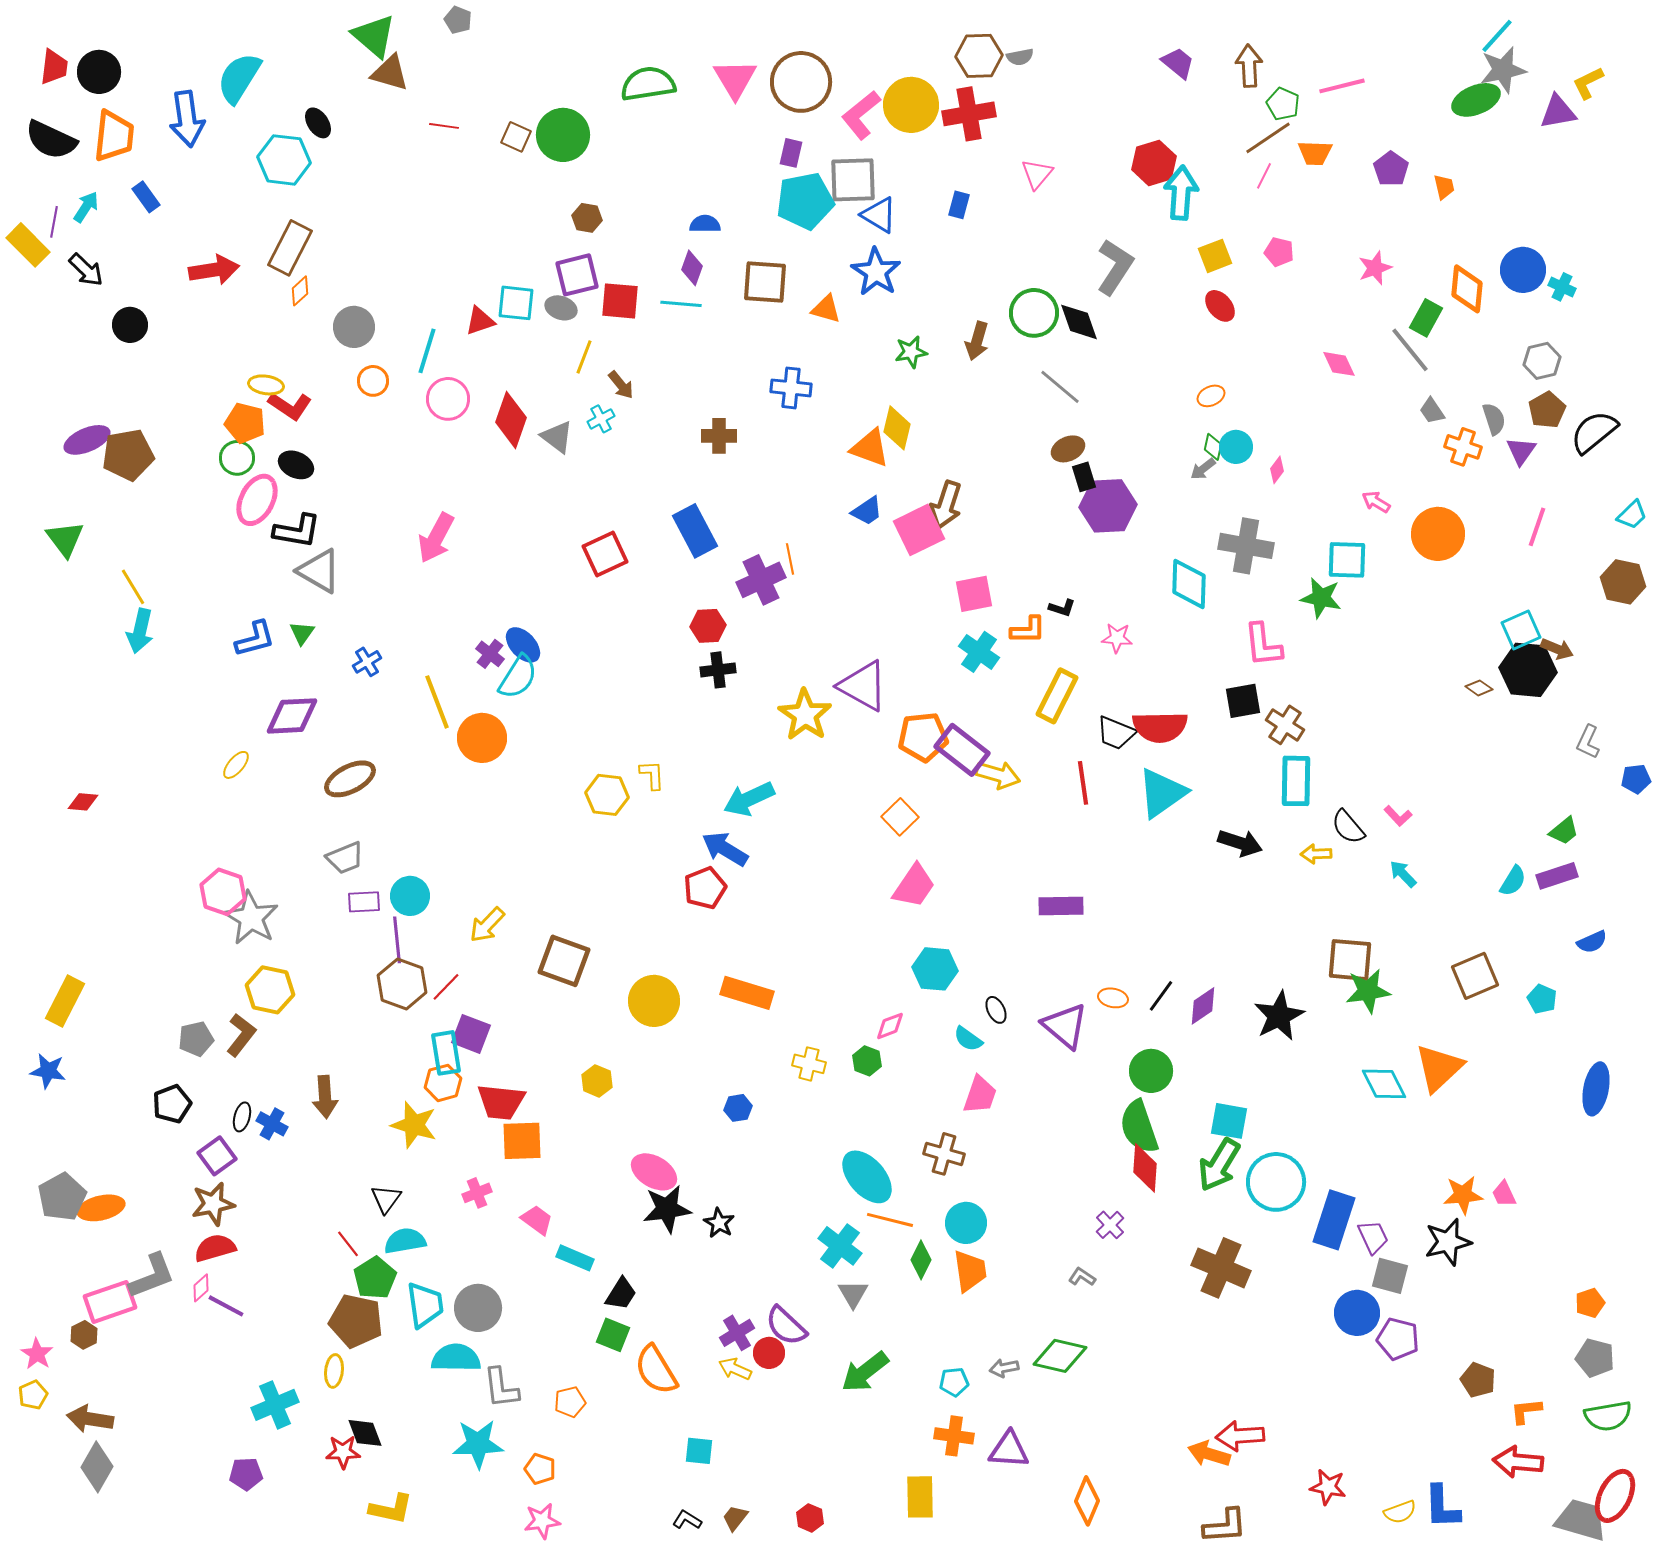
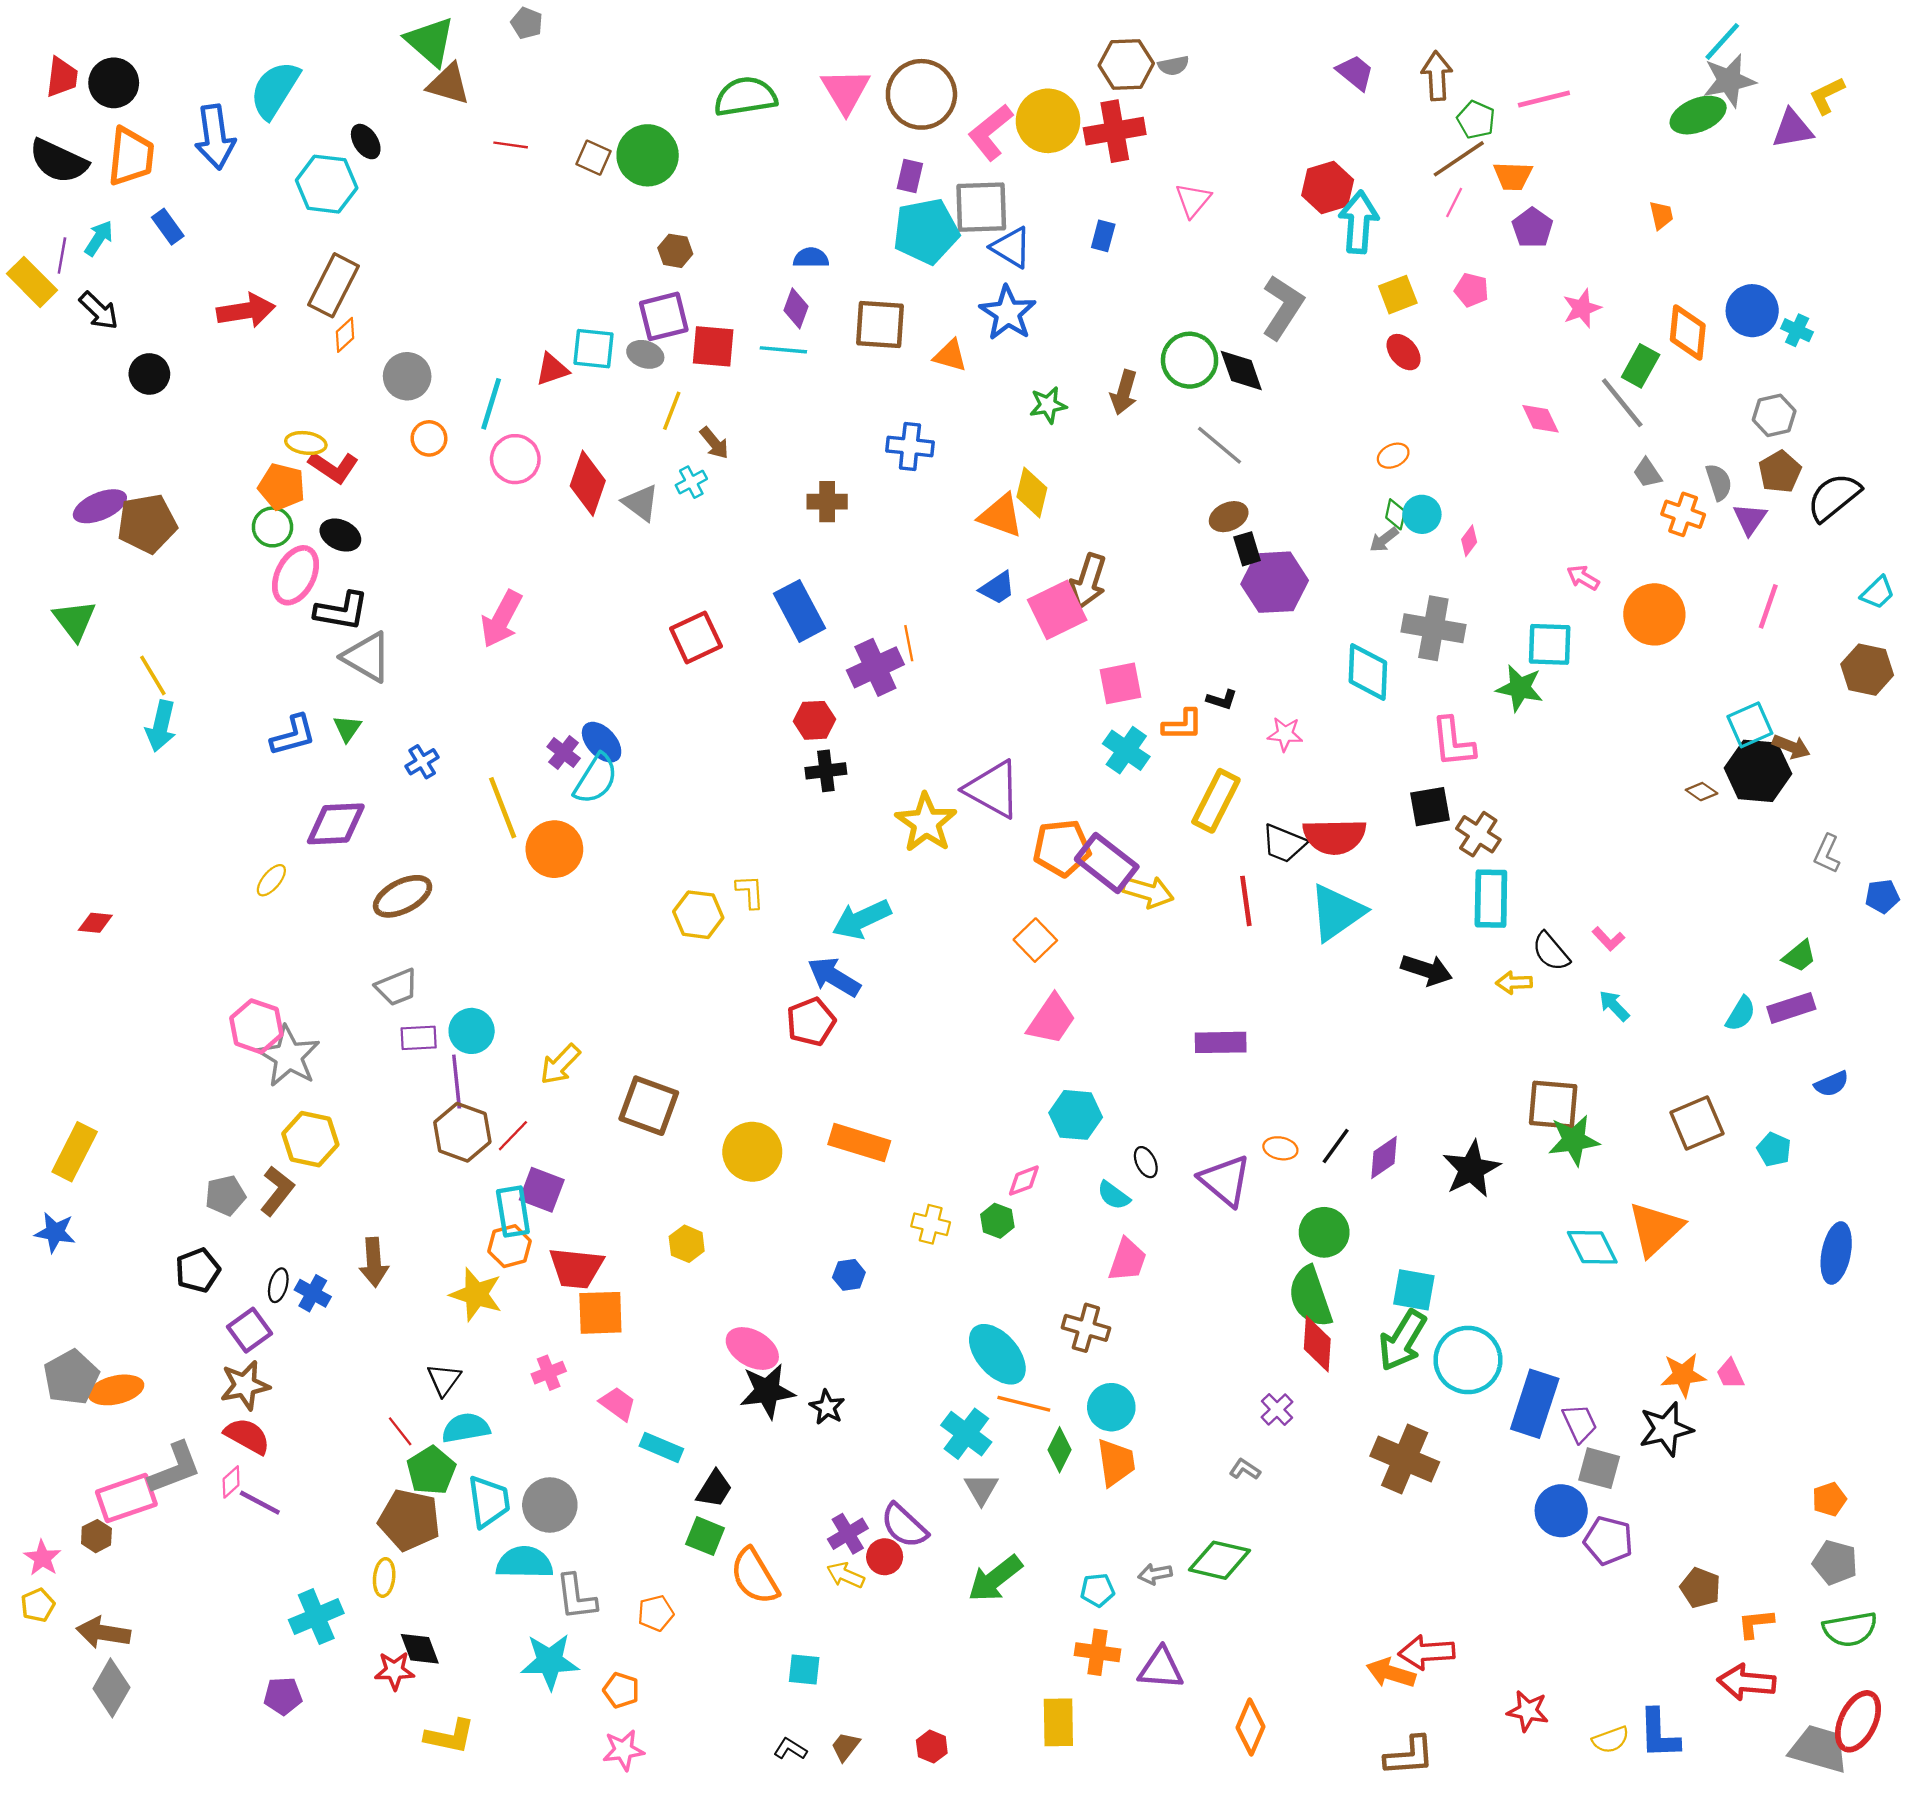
purple pentagon: (1391, 169) -> (1532, 228), moved
red semicircle: (215, 1248) -> (247, 1436), turned 45

